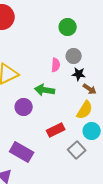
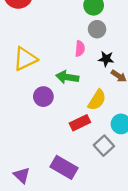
gray circle: (74, 56) -> (97, 29), moved
yellow semicircle: (85, 110) -> (97, 100), moved
purple rectangle: (22, 152) -> (64, 167), moved

